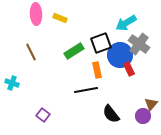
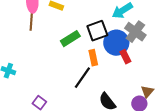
brown line: (31, 52) -> (31, 22), moved, turned 30
black line: (86, 90) -> (82, 78), turned -45

